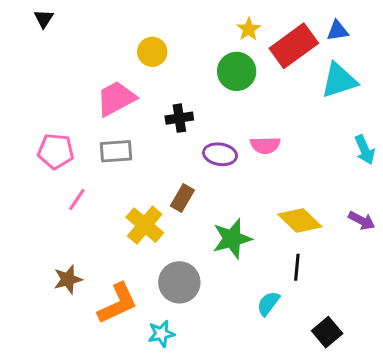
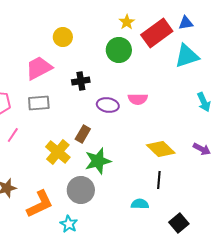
green star: (232, 239) -> (98, 161), moved
cyan semicircle: (268, 303) -> (140, 204), turned 54
cyan star: (161, 334) -> (69, 224), turned -30

